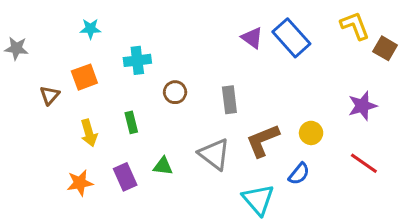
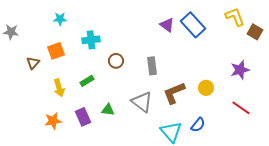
green rectangle: (131, 122) -> (87, 81), turned 72
blue semicircle: (299, 174) -> (198, 125), moved

